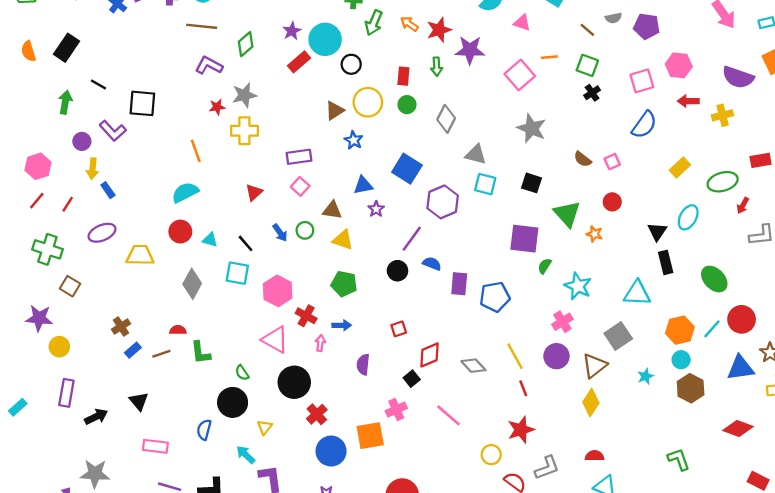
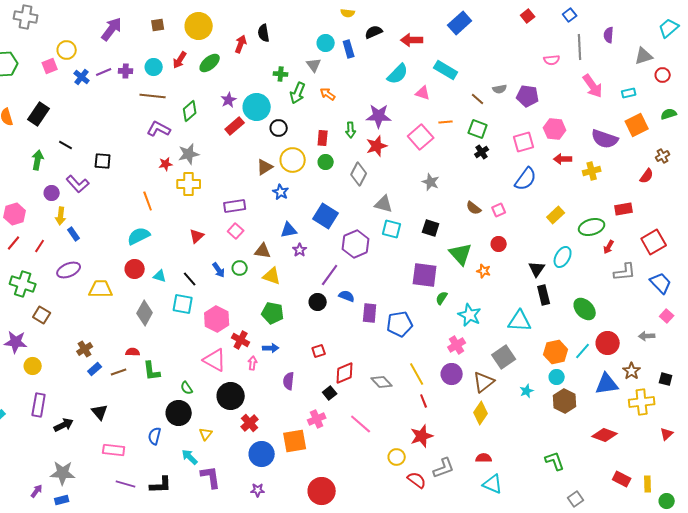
red star: (439, 30) -> (377, 146), moved
black square: (142, 103) -> (103, 161), size x0.7
gray star: (532, 128) -> (431, 182), size x0.7

